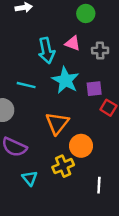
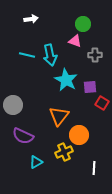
pink triangle: (73, 43) -> (75, 41), moved
cyan line: (26, 85) -> (27, 55), moved
cyan triangle: (30, 178) -> (36, 162), turned 40

